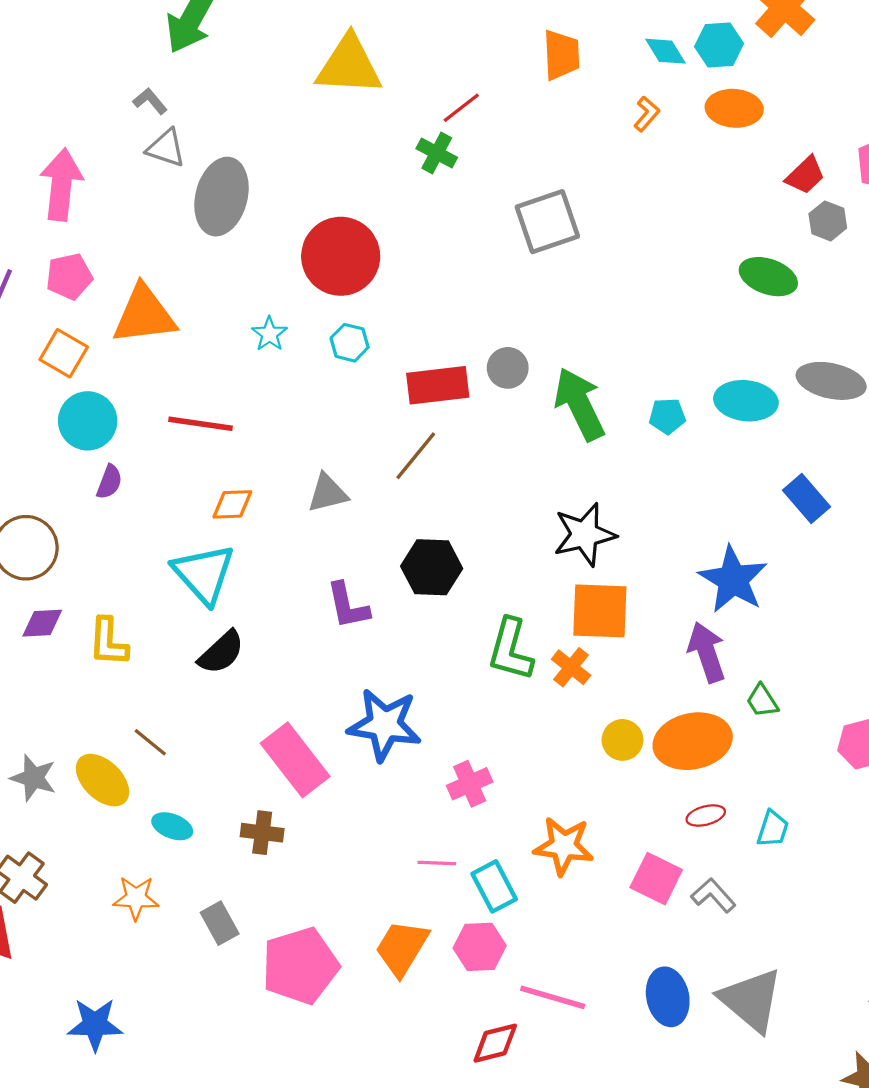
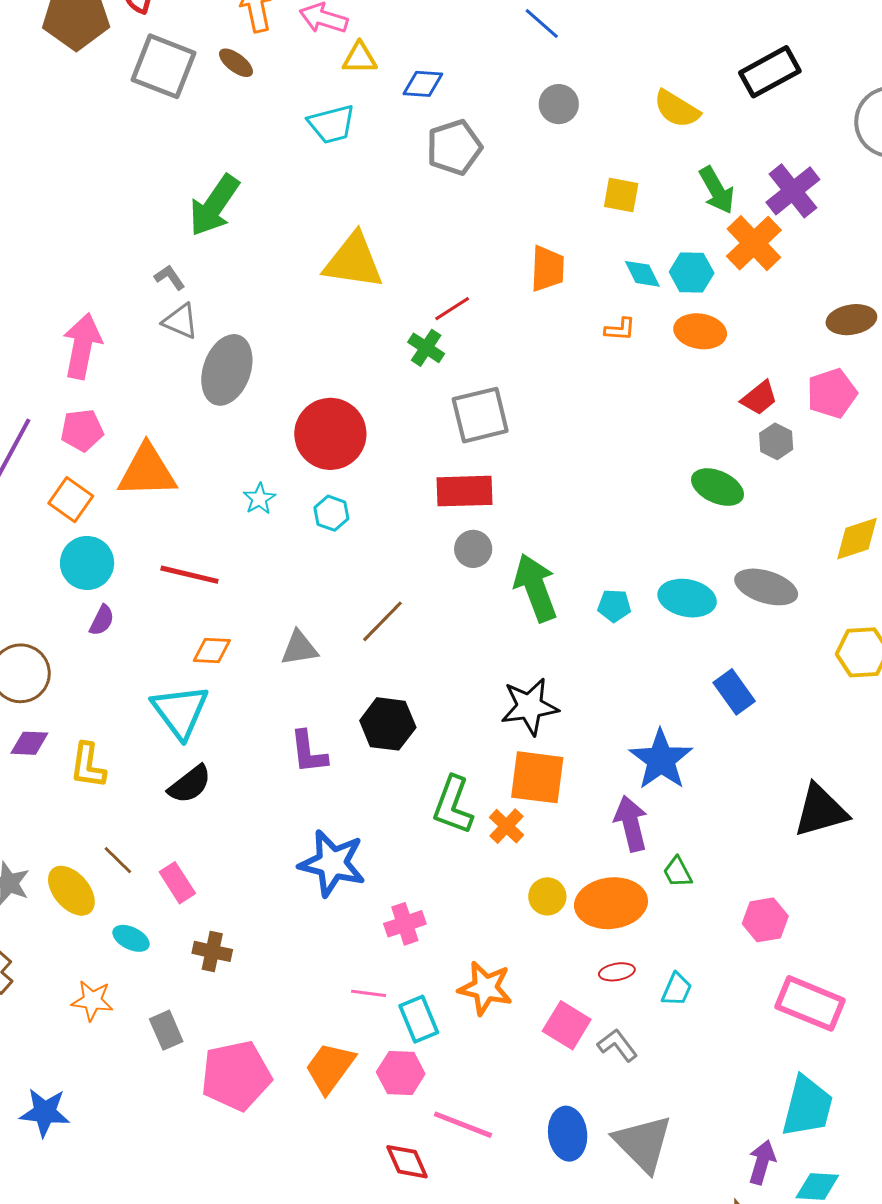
orange L-shape: (647, 114) -> (620, 329), turned 48
gray square: (547, 222) -> (480, 415), moved
red rectangle: (438, 385) -> (464, 491), moved
pink rectangle: (295, 760) -> (177, 883), moved, size x0.6
red diamond: (495, 1043) -> (407, 1162), turned 75

